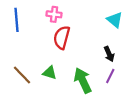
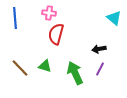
cyan triangle: (115, 20) -> (114, 18), moved
black arrow: (109, 54) -> (99, 49), turned 104

